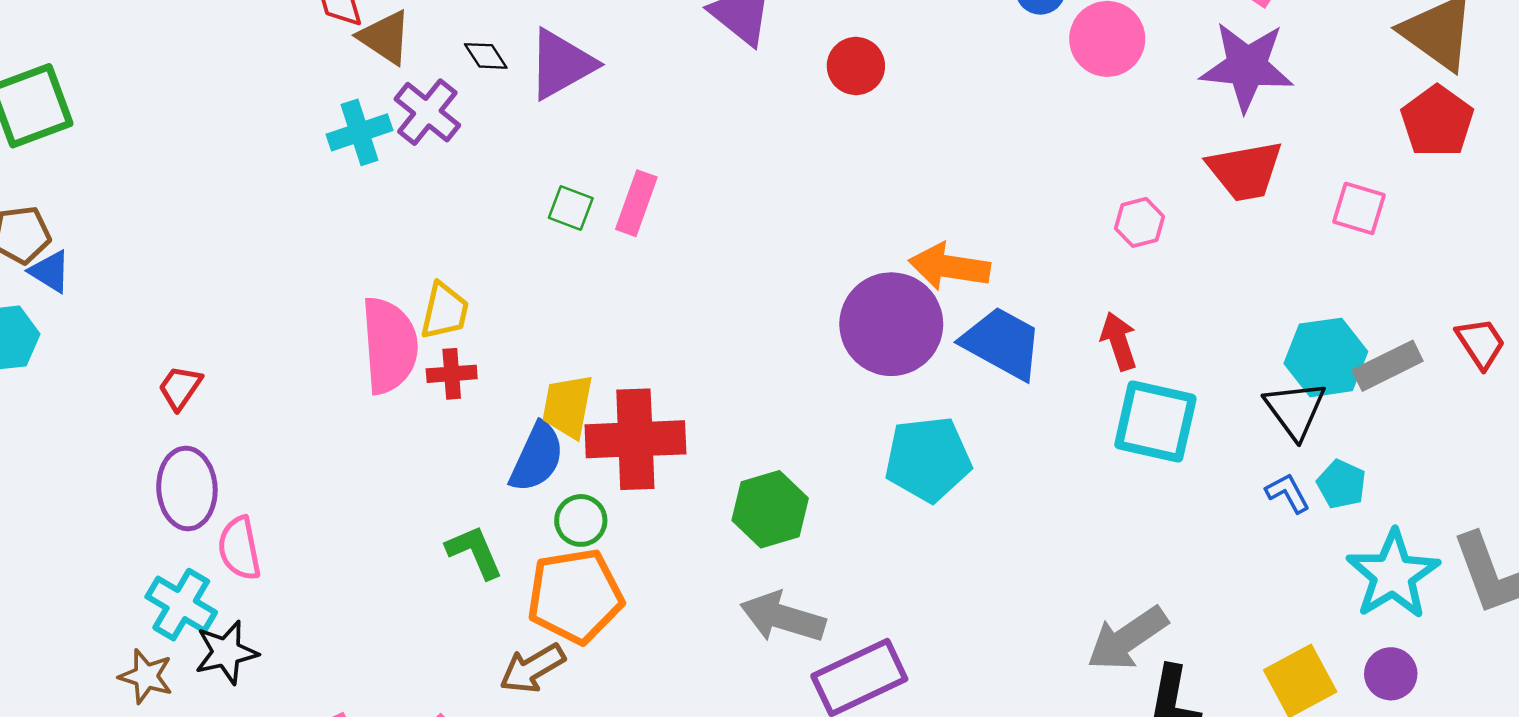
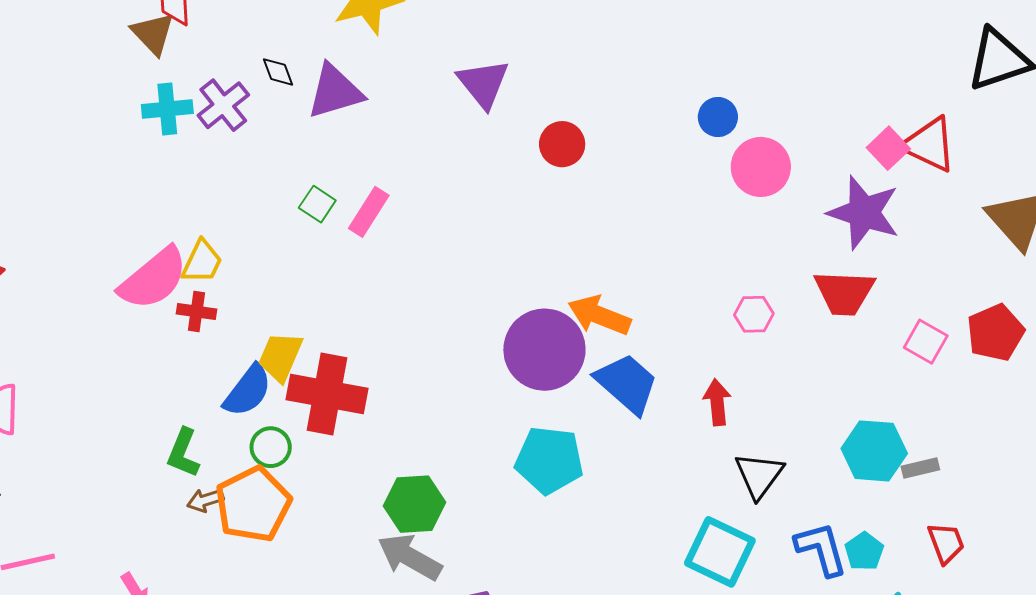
brown triangle: (385, 37) -> (153, 34), moved
red pentagon: (1437, 121) -> (995, 333), moved
red trapezoid: (1481, 343) -> (946, 543), moved
pink semicircle: (389, 345) -> (153, 279), turned 42
gray rectangle: (1388, 366) -> (920, 468), size x0.7
black triangle: (1295, 410) -> (759, 475), moved
cyan square: (1155, 422) -> (720, 552), moved
blue L-shape: (1288, 493) -> (821, 549), size x1.6
green hexagon: (770, 509) -> (415, 504), moved
green L-shape: (475, 552) -> (183, 453), turned -147
orange pentagon: (575, 596) -> (253, 504), turned -30
brown arrow: (532, 668) -> (205, 500), moved, size x0.7

